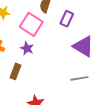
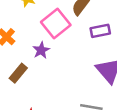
purple rectangle: (67, 19) -> (100, 31), turned 35

